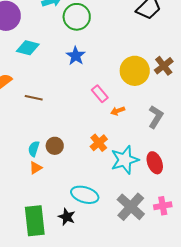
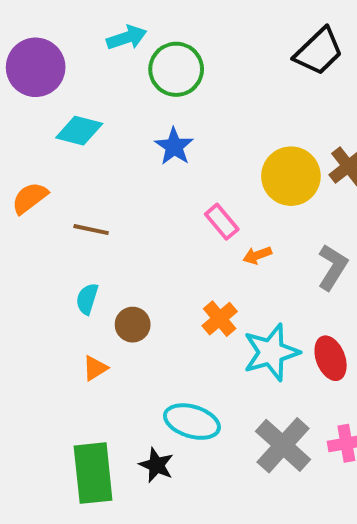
cyan semicircle: (34, 149) -> (87, 299), moved

